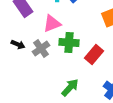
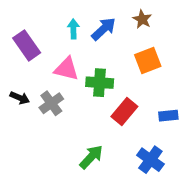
pink triangle: (52, 24) -> (66, 69), turned 36
green cross: (69, 42) -> (100, 83), moved

